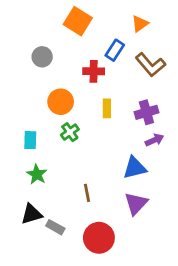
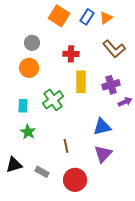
blue rectangle: (115, 50) -> (87, 17), moved
orange circle: (61, 102) -> (29, 68), moved
yellow rectangle: (107, 108) -> (81, 82), size x1.5
green cross: (70, 132) -> (53, 100), size x1.5
purple arrow: (154, 140) -> (125, 102), moved
black triangle: (32, 214) -> (14, 165), moved

